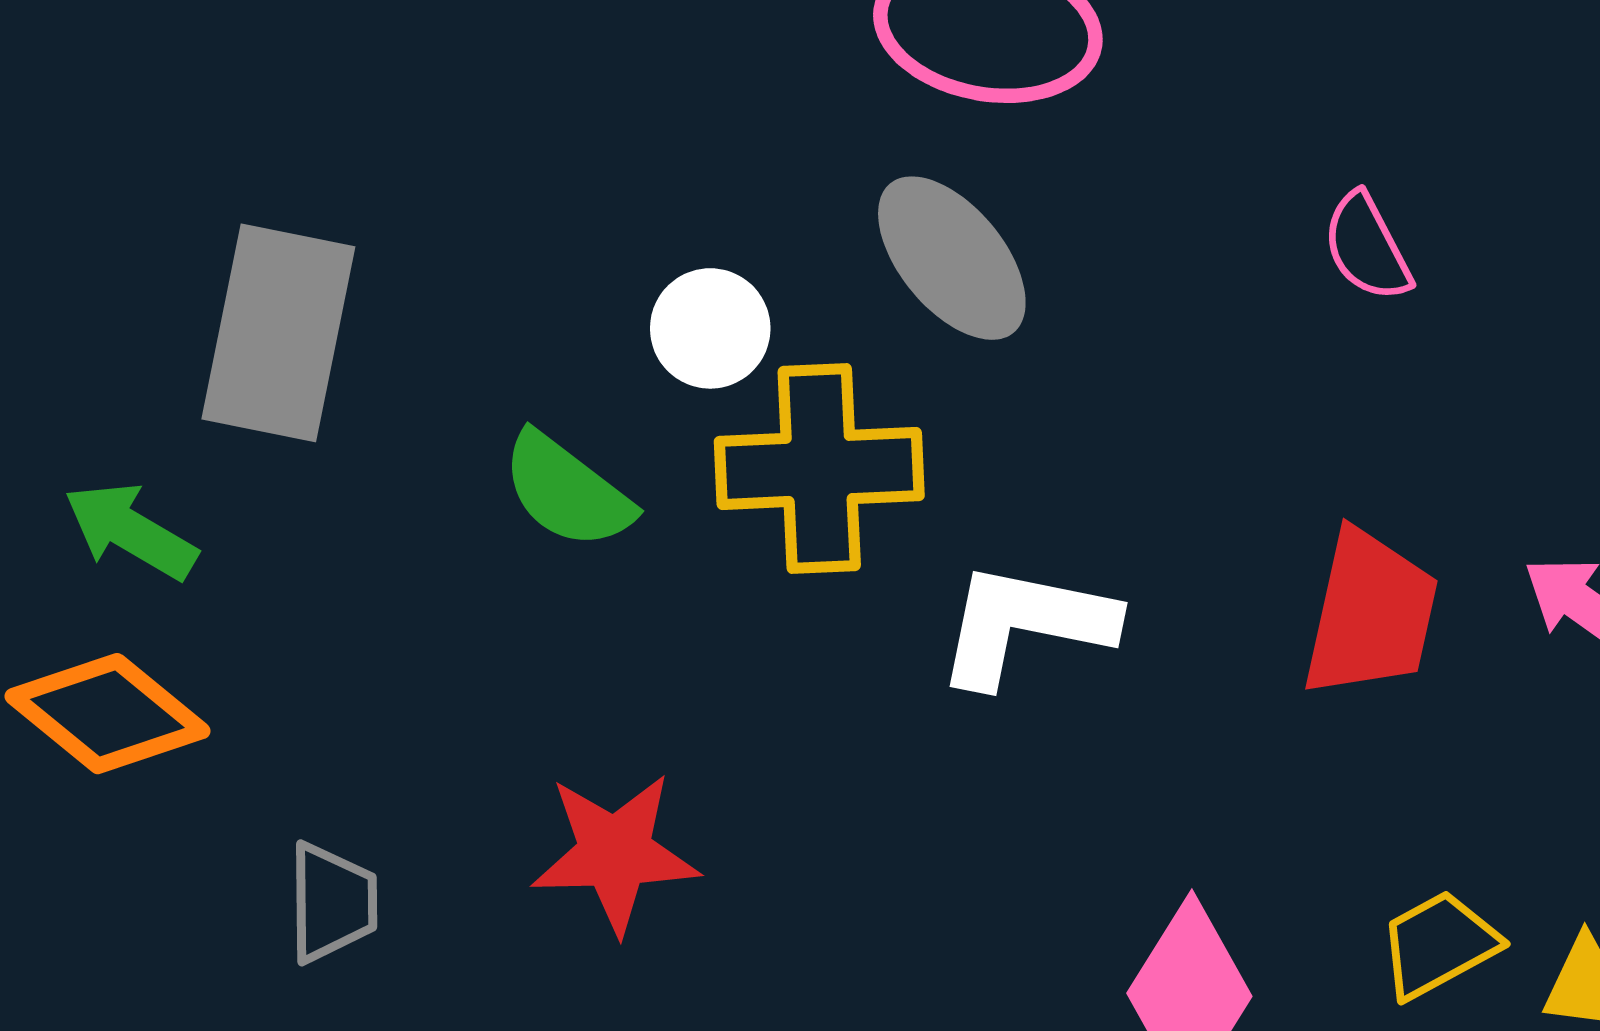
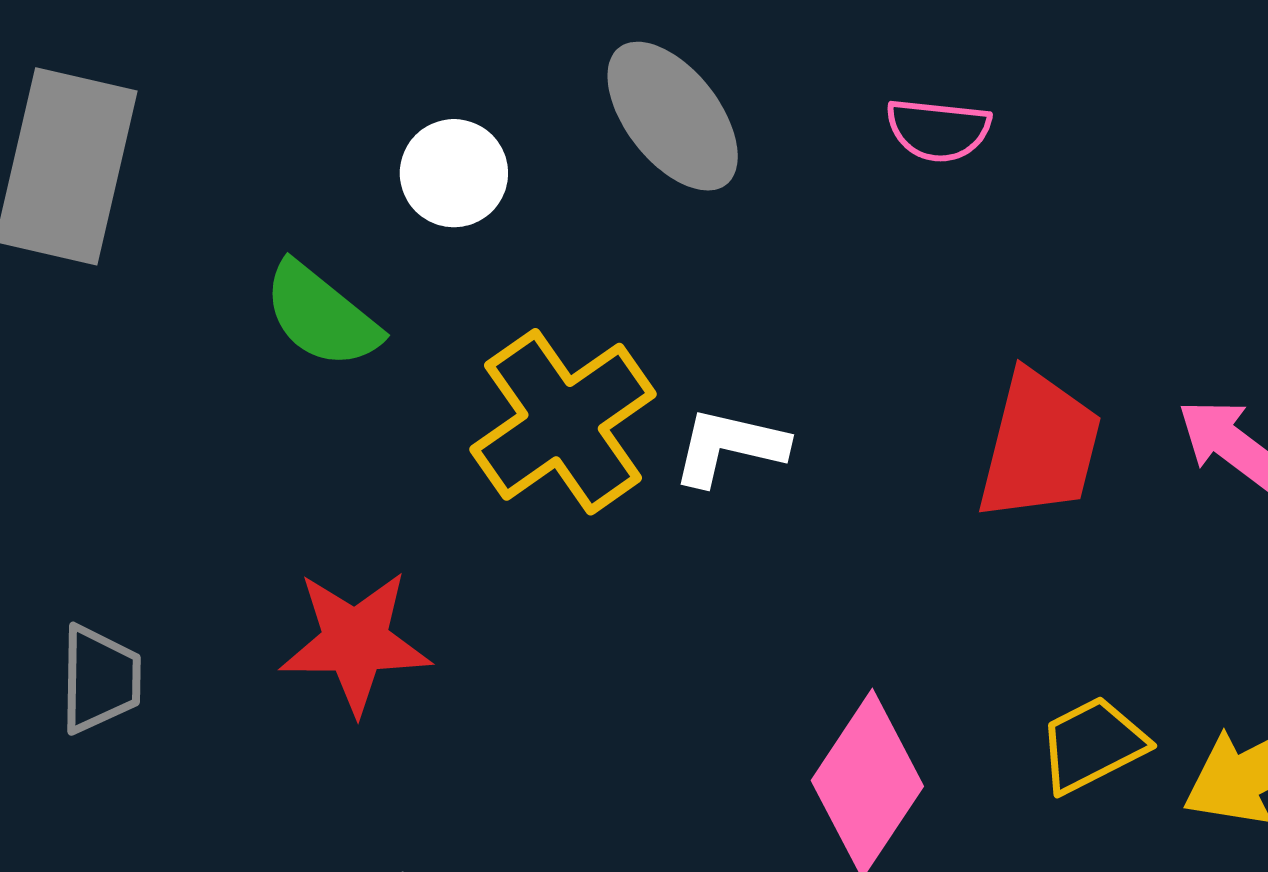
pink semicircle: (1367, 247) -> (938, 130), moved, turned -58
yellow cross: (819, 468) -> (563, 422), moved, turned -34
white L-shape: (1025, 624) -> (729, 447), size x0.7

